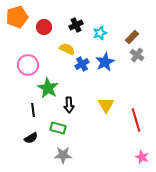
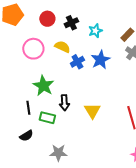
red circle: (44, 27) -> (47, 19), moved
pink circle: (28, 65) -> (33, 49), moved
yellow triangle: (106, 105) -> (92, 111), moved
green rectangle: (58, 128) -> (47, 118), moved

